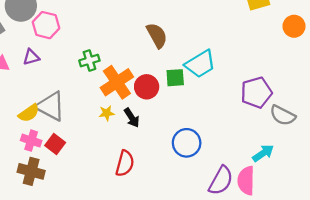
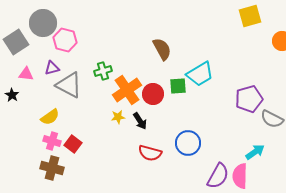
gray triangle: (51, 106) -> (69, 85), moved
red semicircle: (125, 163) -> (150, 153), moved, turned 90

